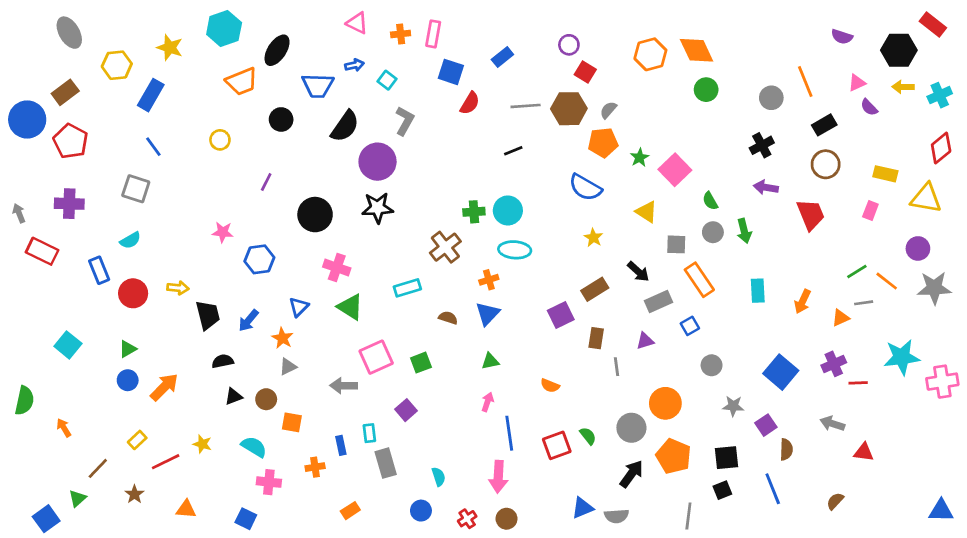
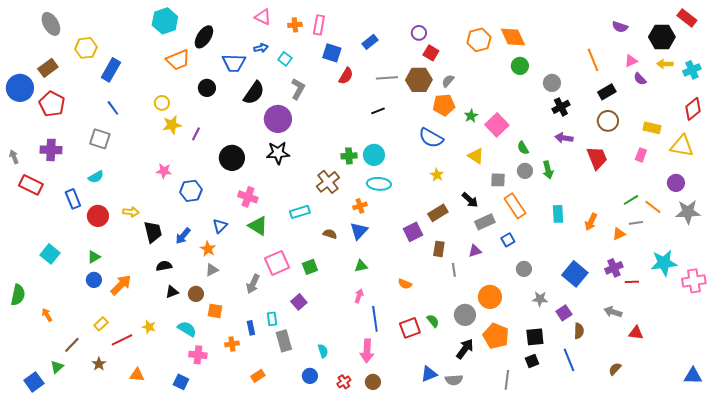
yellow star: (170, 48) -> (172, 125), moved, turned -30
gray circle: (771, 98) -> (552, 83), moved
gray arrow: (344, 386) -> (253, 284), turned -66

